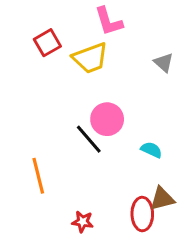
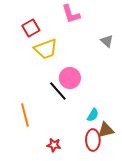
yellow trapezoid: (90, 58) -> (46, 49), moved
cyan semicircle: (151, 150) -> (93, 115), moved, turned 96

